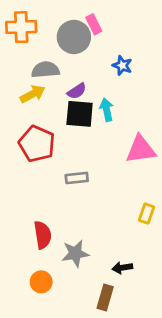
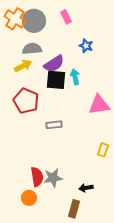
orange cross: (21, 27) -> (15, 19), turned 35
gray circle: (74, 37) -> (34, 21), moved
purple semicircle: (77, 91) -> (54, 64), size x1.5
red semicircle: (43, 235) -> (37, 177), moved

